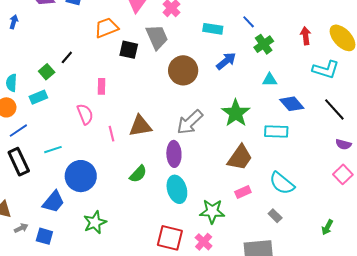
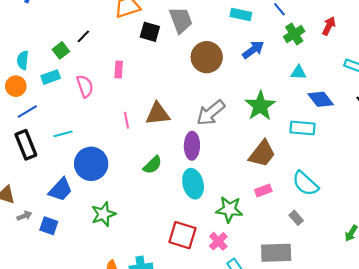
red arrow: (306, 36) -> (329, 26), moved, turned 30
pink semicircle: (85, 114) -> (85, 86), moved

